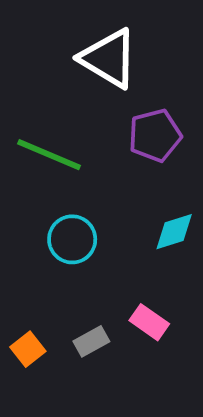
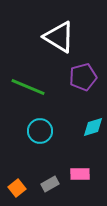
pink rectangle: (149, 322) -> (80, 174), turned -36

